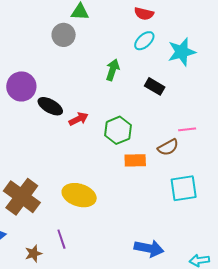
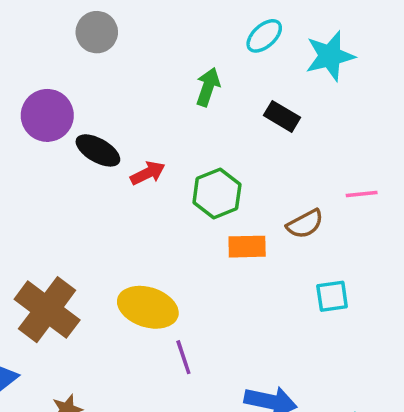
gray circle: (64, 35) -> (97, 32), moved
pink line: (187, 129) -> (362, 194), moved
cyan square: (184, 188) -> (332, 296), size x0.7
purple line: (61, 239) -> (183, 357), moved

